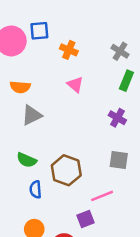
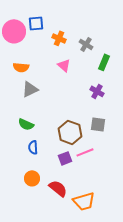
gray cross: (120, 51) -> (86, 44), moved
brown hexagon: (66, 170) -> (70, 132), moved
purple square: (85, 219) -> (65, 158), moved

